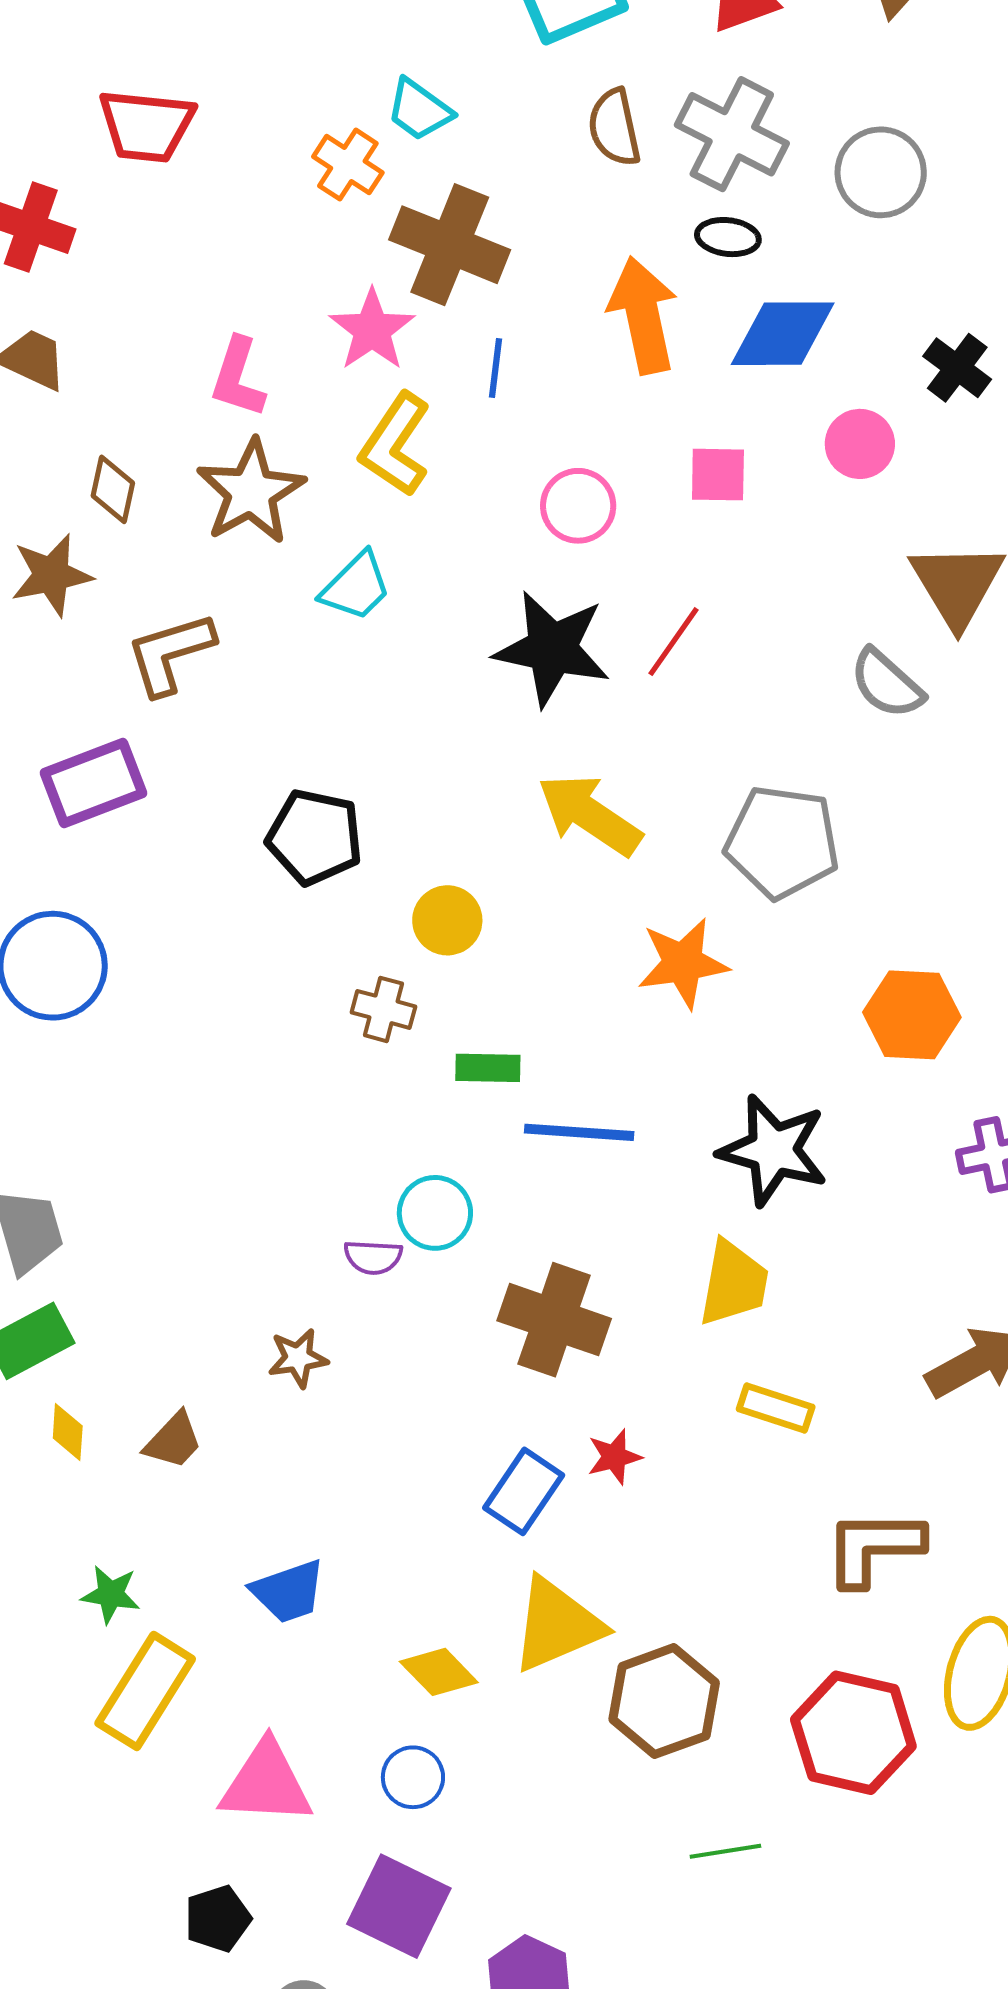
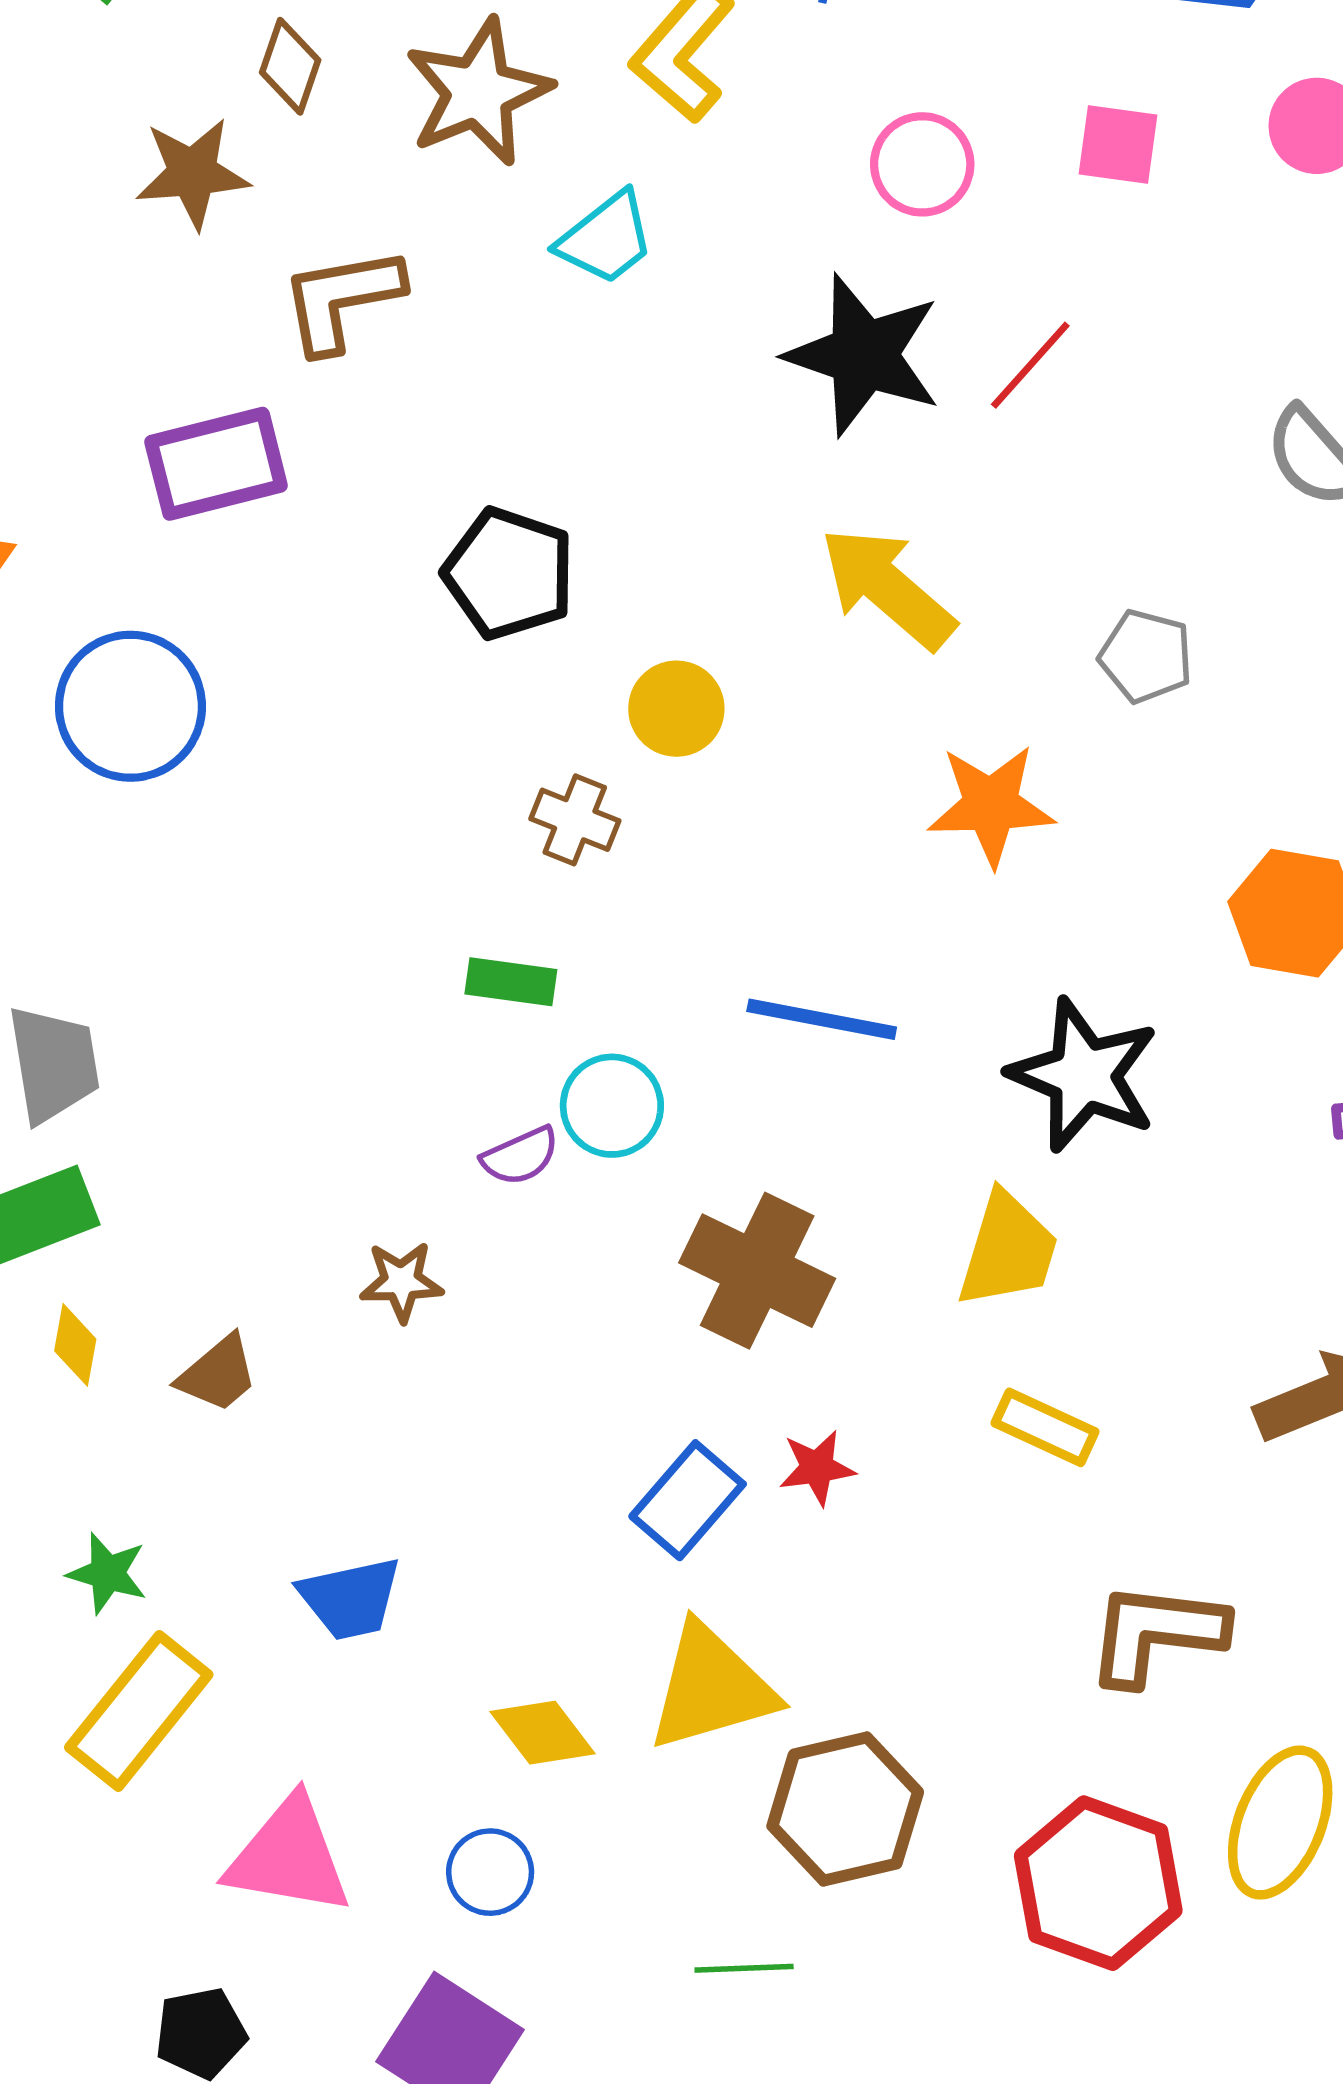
gray pentagon: (782, 842) -> (1146, 656), size x0.6
green rectangle: (488, 1068) -> (511, 982), moved
purple semicircle: (373, 1257) -> (520, 1156), turned -34
green line: (725, 1851) -> (744, 1968), moved

